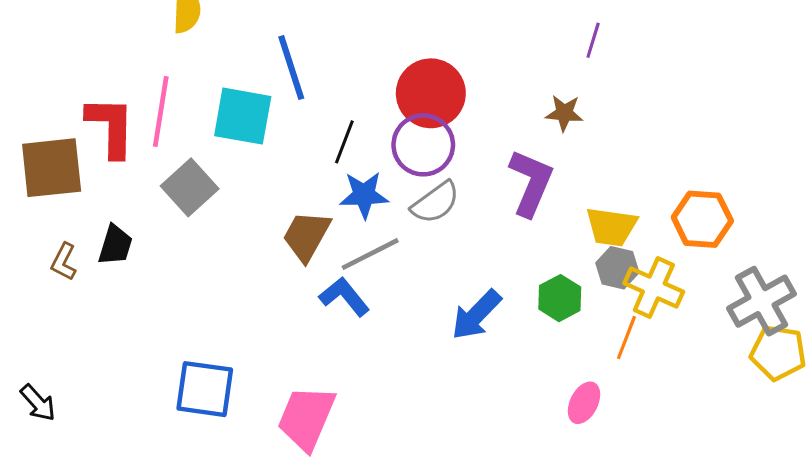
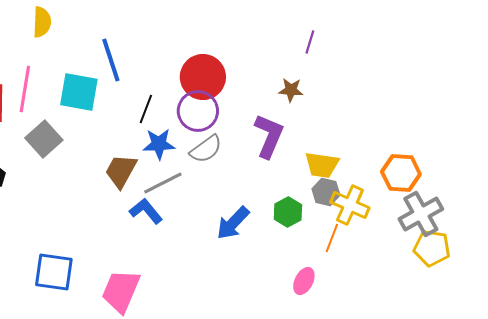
orange hexagon: (702, 219) -> (401, 173), moved

